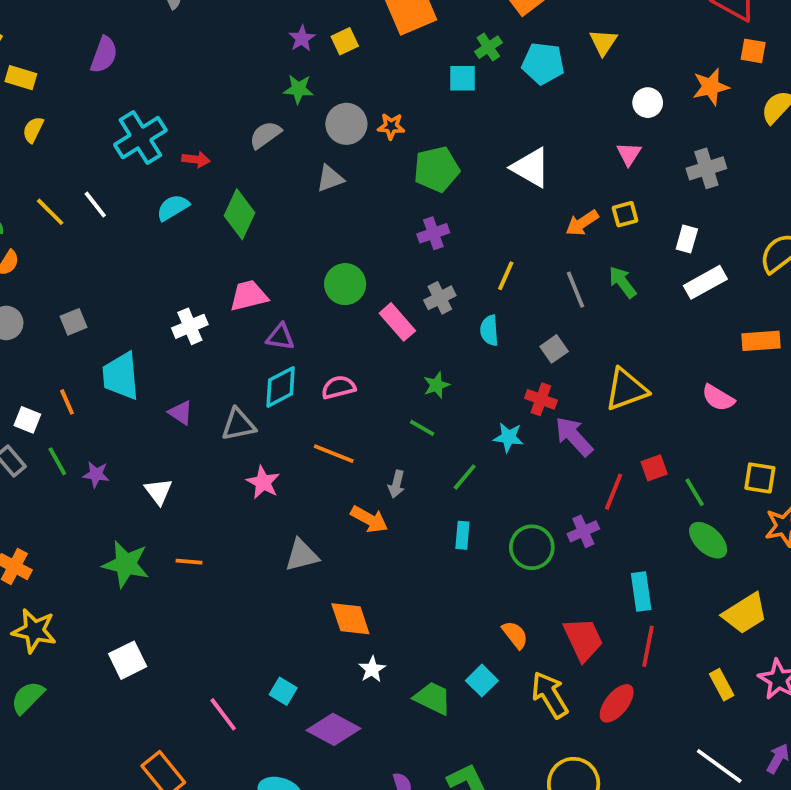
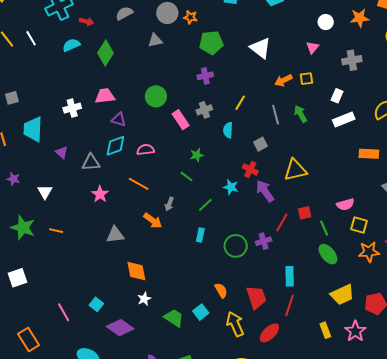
pink semicircle: (718, 398) -> (345, 204), moved, turned -54

